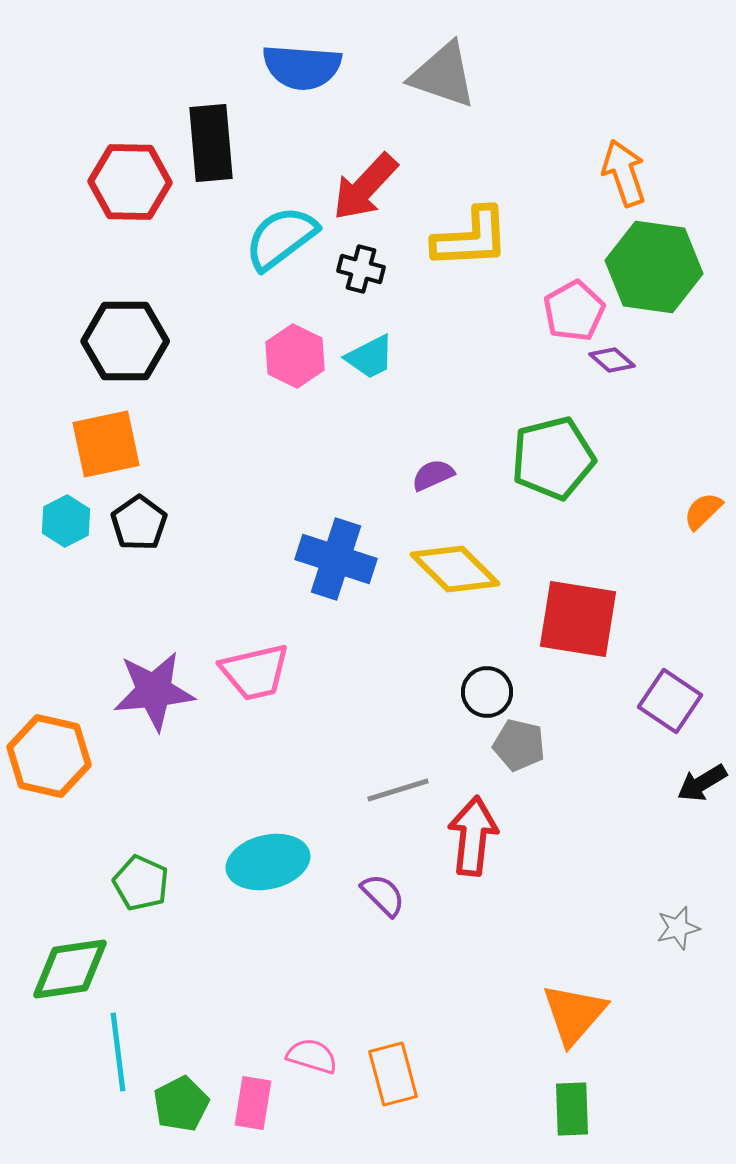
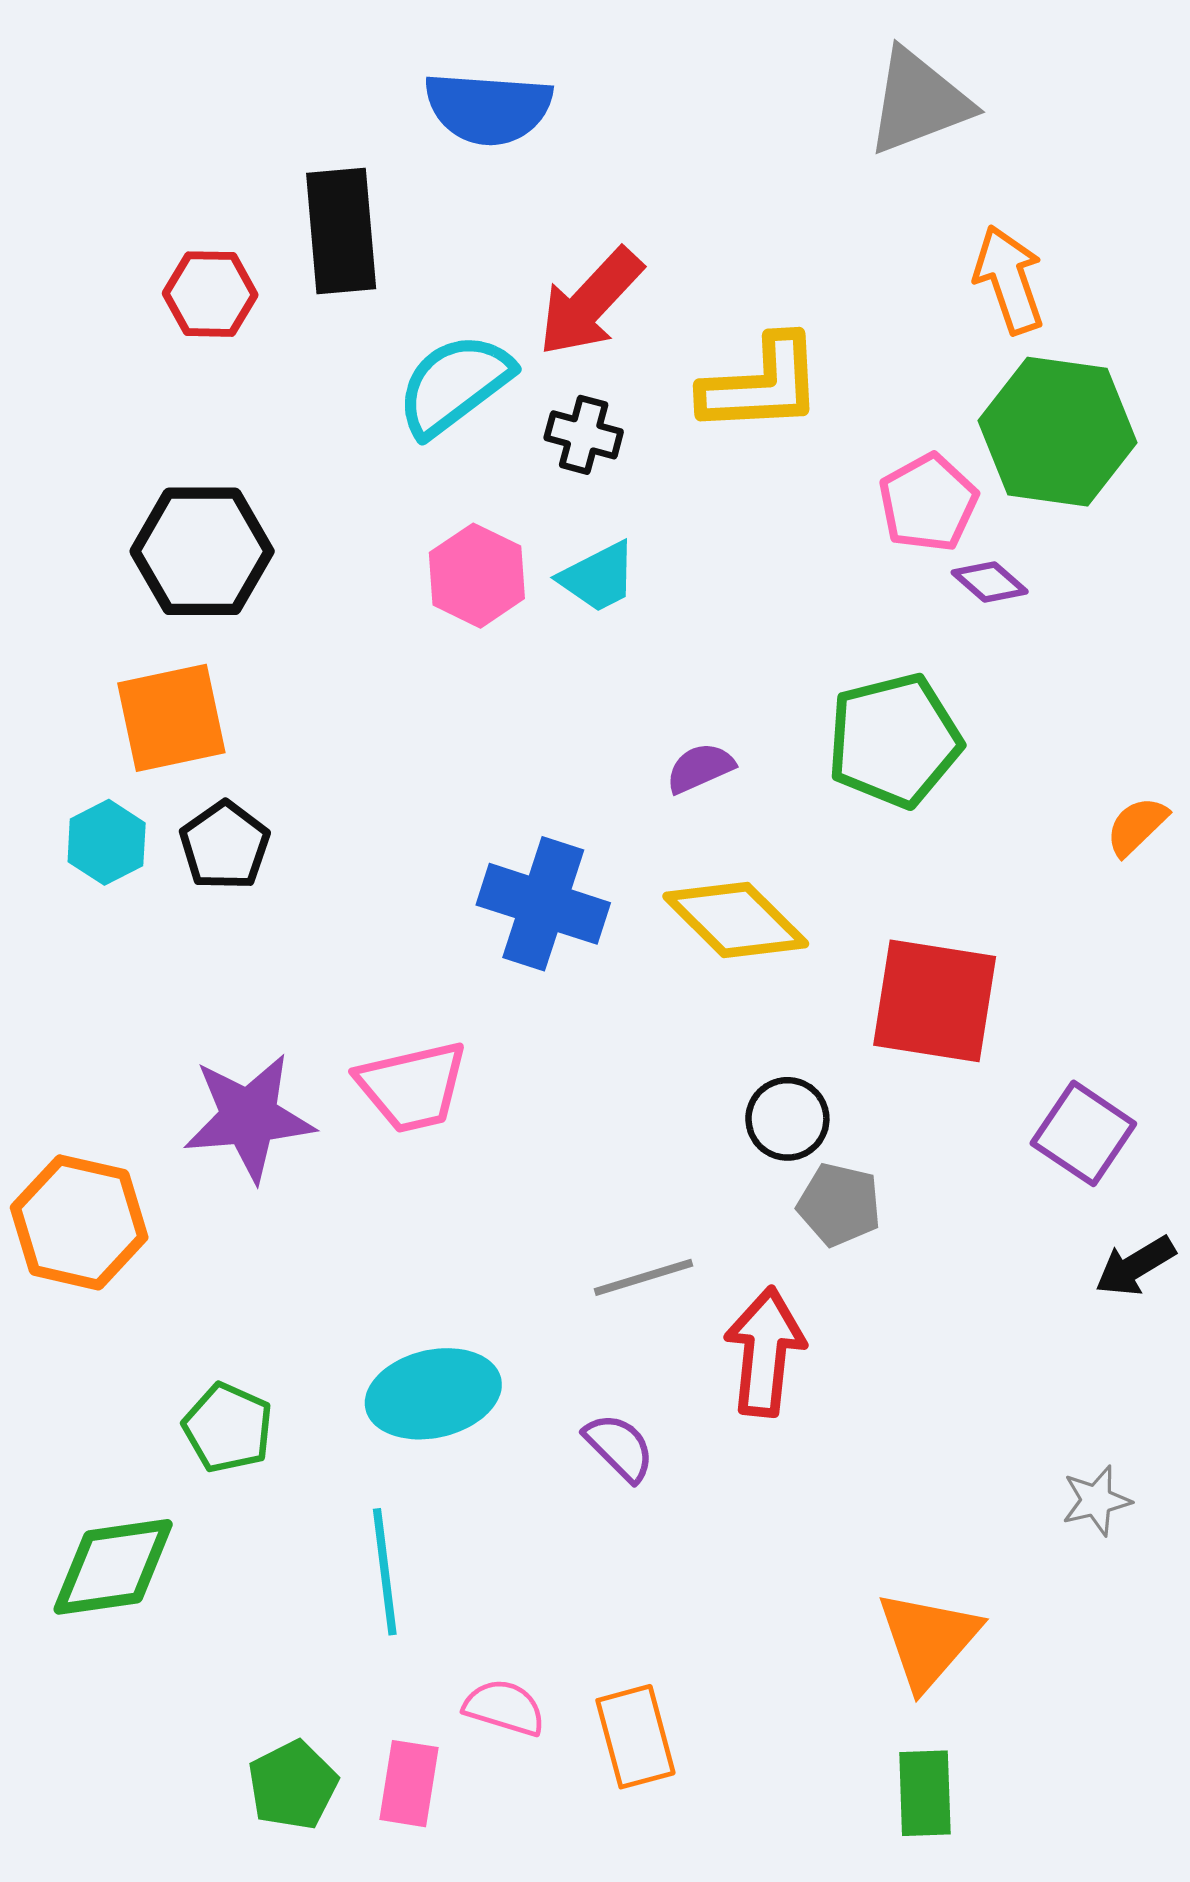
gray triangle: (443, 75) -> (918, 102), moved, turned -40
red hexagon: (130, 182) -> (210, 294), size x0.7
cyan line: (118, 1052) -> (385, 1572), moved

